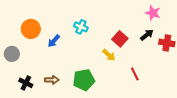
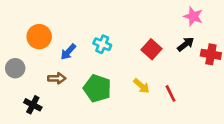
cyan cross: (81, 27) -> (102, 44), moved
yellow arrow: (109, 55) -> (141, 86), moved
brown arrow: (52, 80) -> (57, 78), moved
green pentagon: (84, 80) -> (97, 88), moved, turned 30

